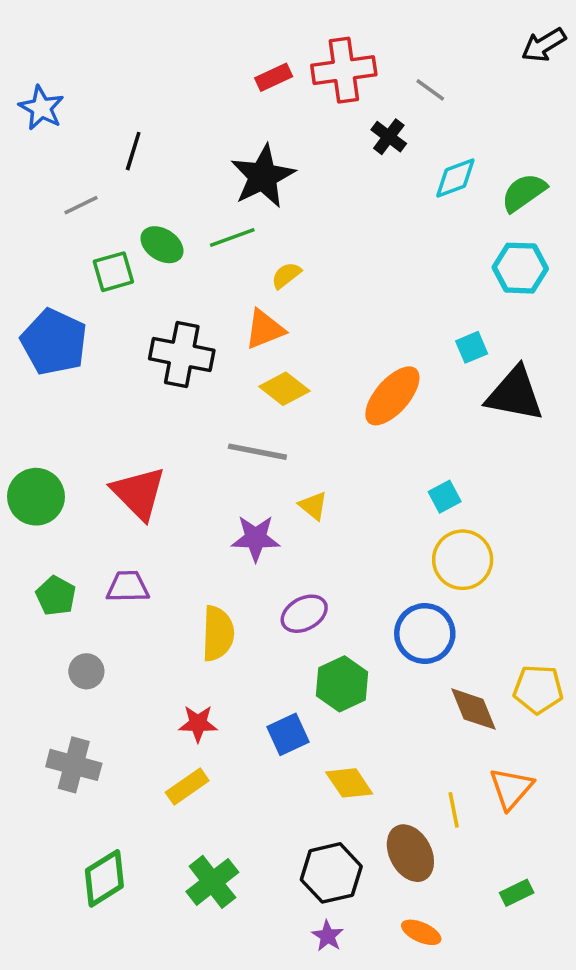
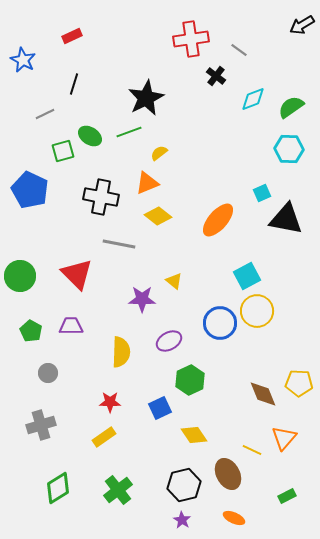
red rectangle: (274, 77) -> (72, 36), moved
gray line: (257, 452) -> (119, 244), moved
cyan square: (445, 497) -> (247, 276), size x1.5
blue circle: (425, 634) -> (220, 323), moved
gray cross: (74, 765) -> (41, 425), turned -32
yellow line: (454, 810) -> (252, 450), turned -54

